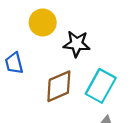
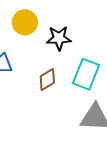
brown diamond: (59, 86) -> (47, 79), size x0.7

